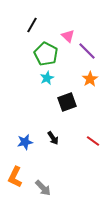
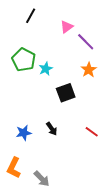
pink triangle: (68, 36) -> (67, 27), turned 40
green pentagon: (46, 54) -> (24, 60), moved

